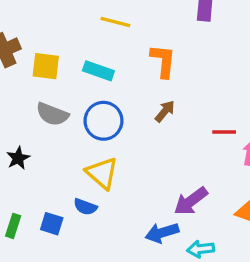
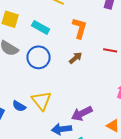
red line: (224, 132) -> (110, 50), moved
yellow triangle: (102, 173) -> (41, 101), moved

